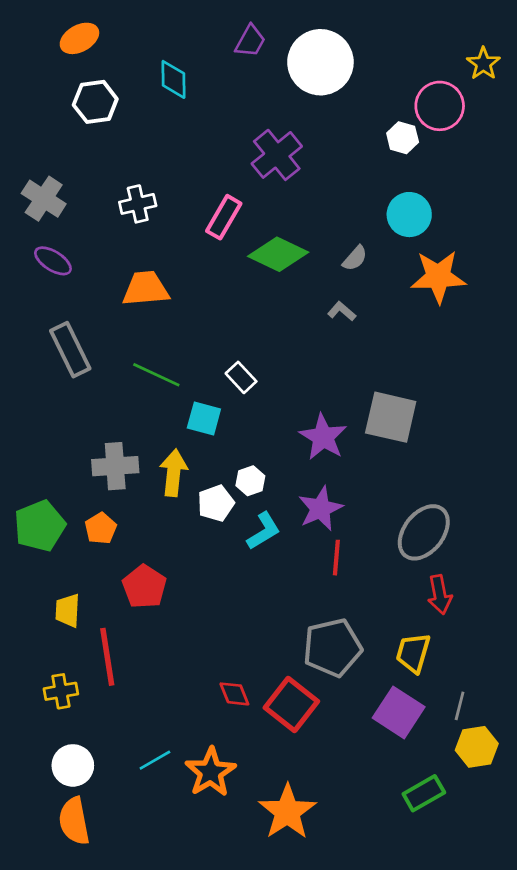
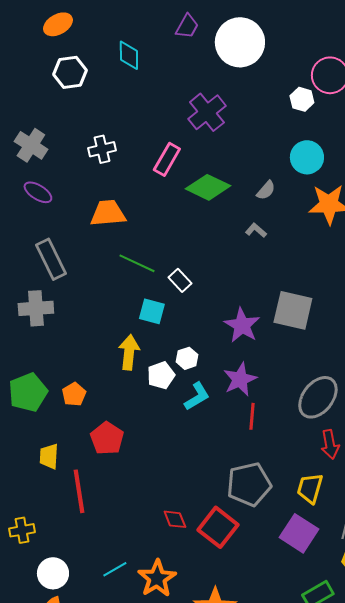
green line: (156, 375) -> (137, 263), moved
gray cross: (115, 466) -> (36, 308), moved
yellow cross: (61, 691) -> (22, 530), moved

